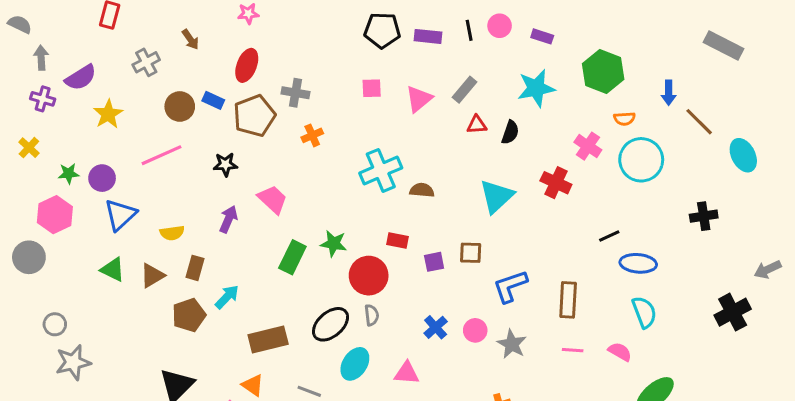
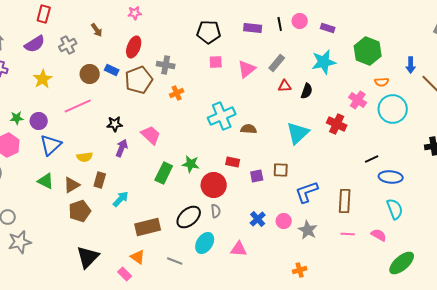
black pentagon: (382, 30) -> (209, 32), moved
purple semicircle: (81, 78) -> (35, 44), moved
black star: (225, 164) -> (115, 124), moved
brown pentagon: (189, 315) -> (80, 211), moved

